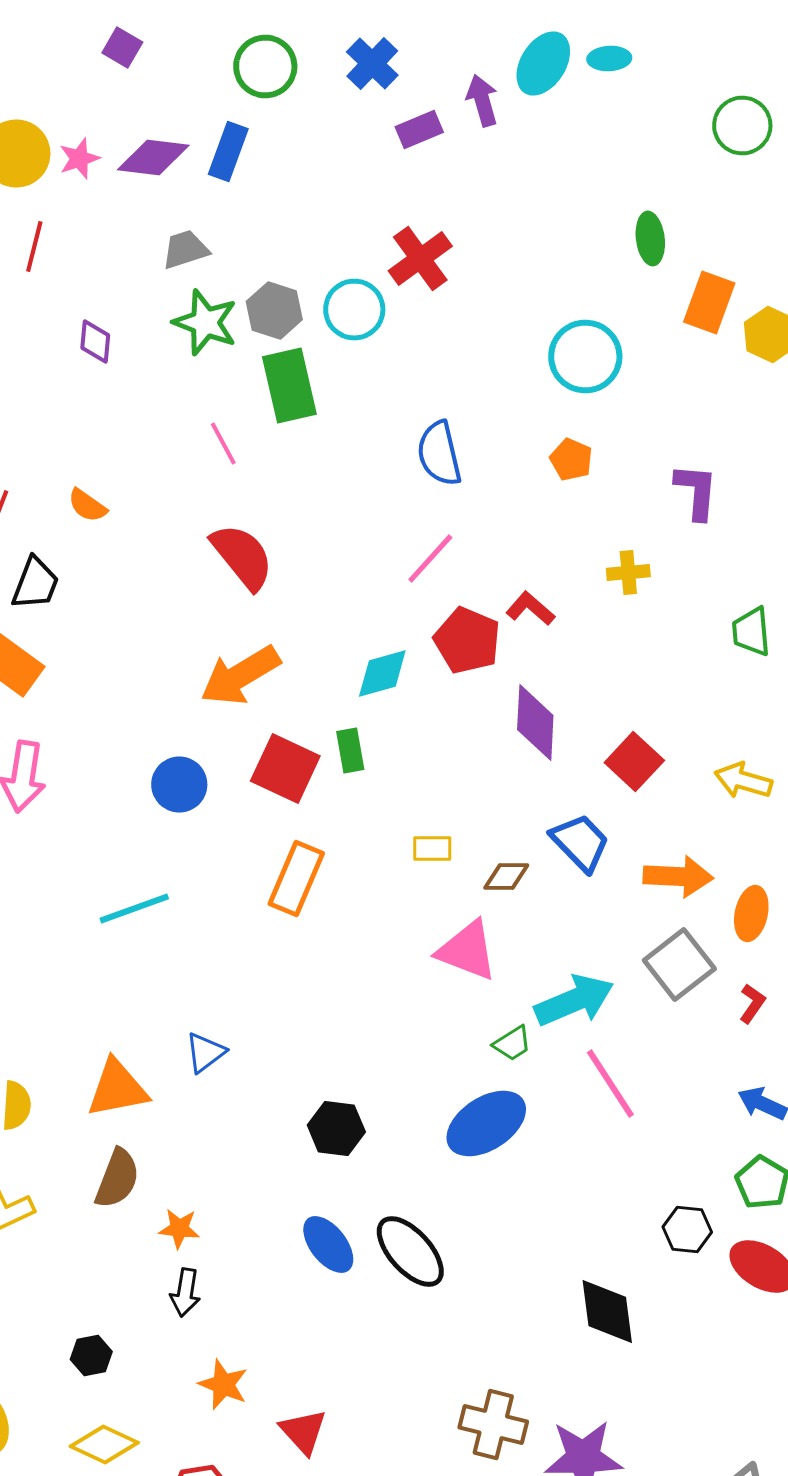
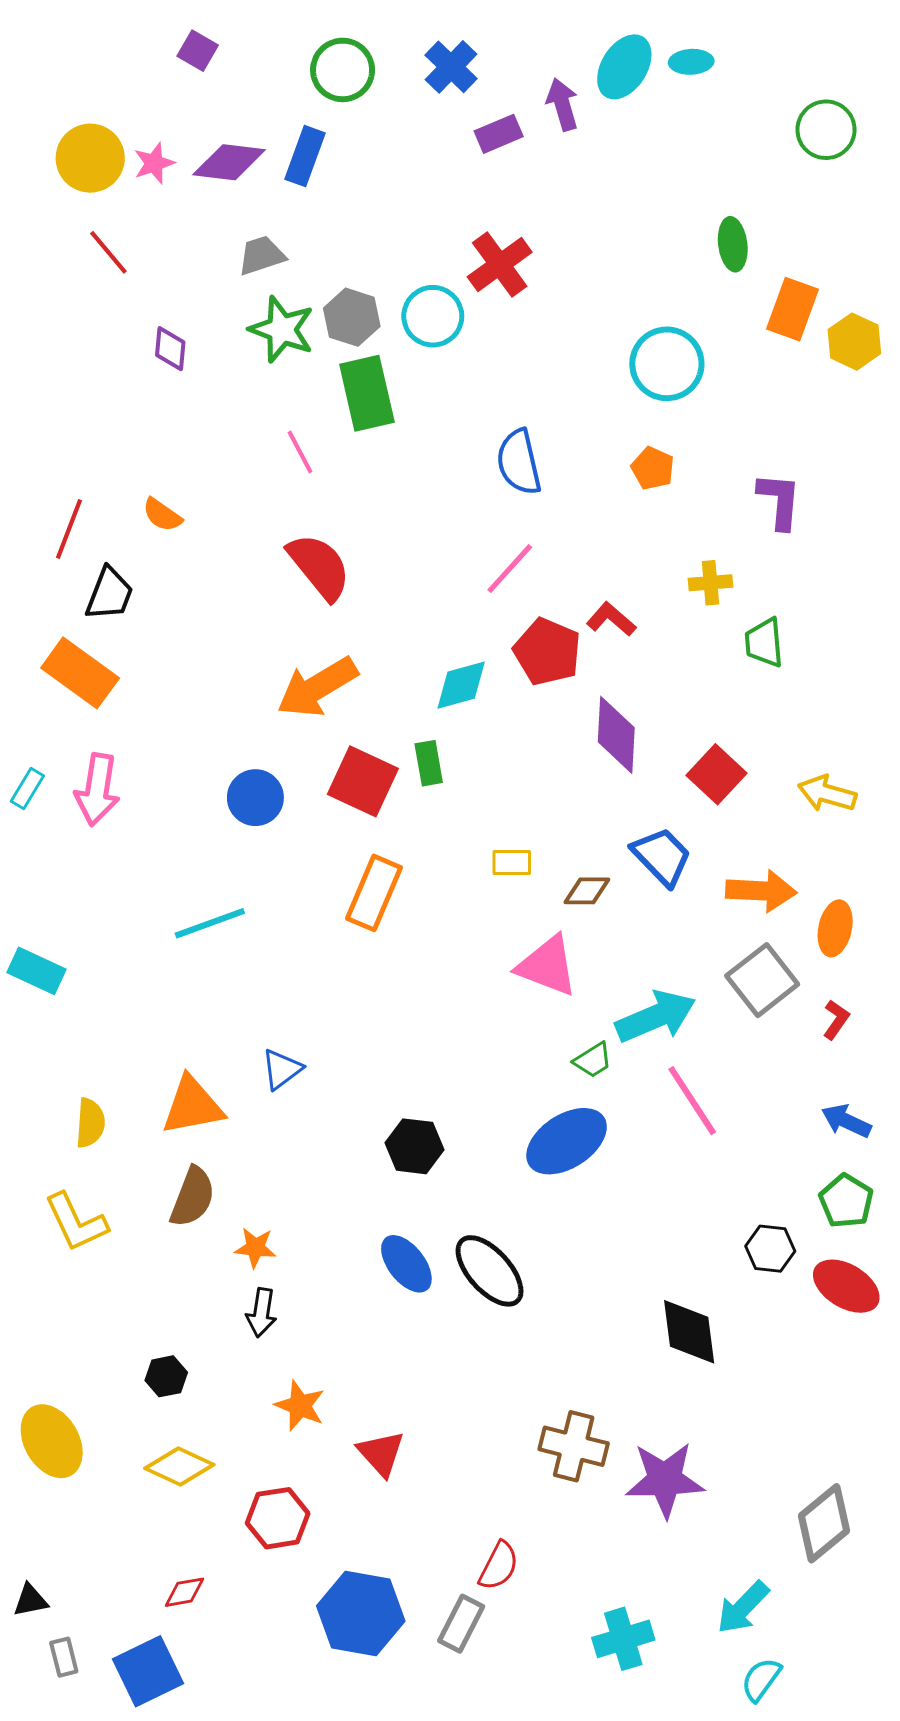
red line: (34, 246) -> (108, 252), turned -54
green trapezoid: (751, 632) -> (764, 643), moved

